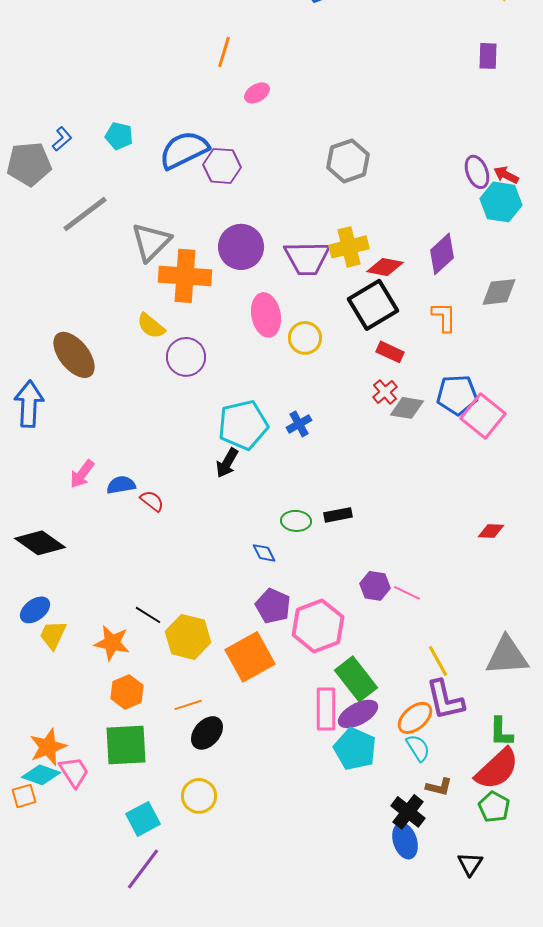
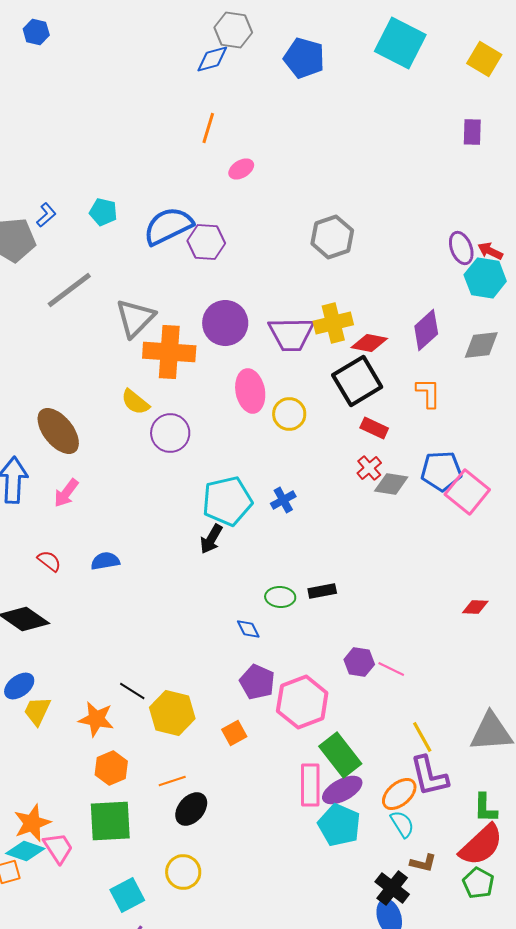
gray diamond: (499, 292) -> (481, 345), moved
pink arrow: (82, 474) -> (66, 493), moved
red semicircle: (152, 501) -> (49, 561), moved
orange square: (250, 657) -> (234, 733), size x0.5

